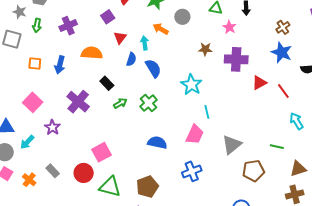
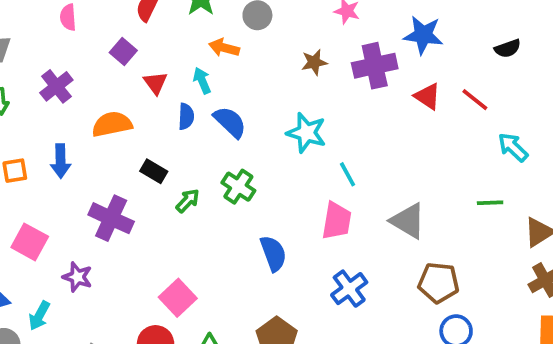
blue star: (282, 52) -> (423, 35), moved
red triangle: (259, 83) -> (427, 96), turned -42
blue semicircle: (157, 143) -> (273, 253), turned 72
gray triangle: (232, 145) -> (408, 221), turned -35
brown pentagon: (253, 171) -> (439, 283), moved, turned 30

